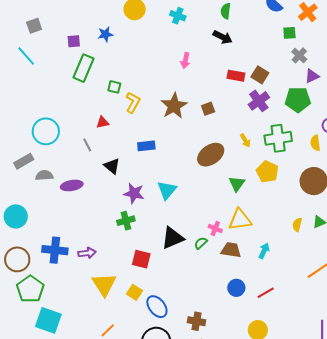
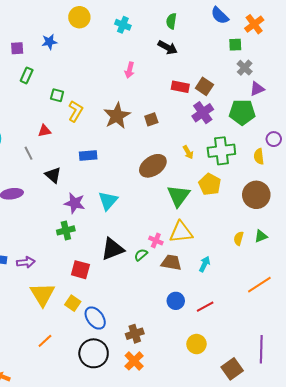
green rectangle: (84, 68) -> (27, 75), size x0.6
green triangle: (237, 184) -> (179, 196), size x1.4
brown cross: (196, 321) -> (135, 334), turned -30

